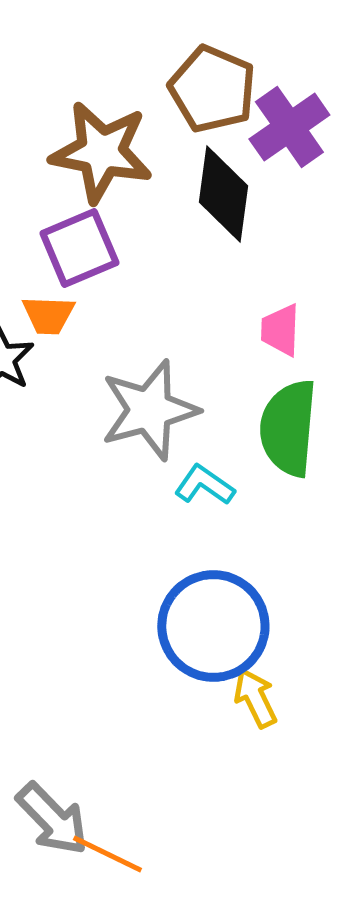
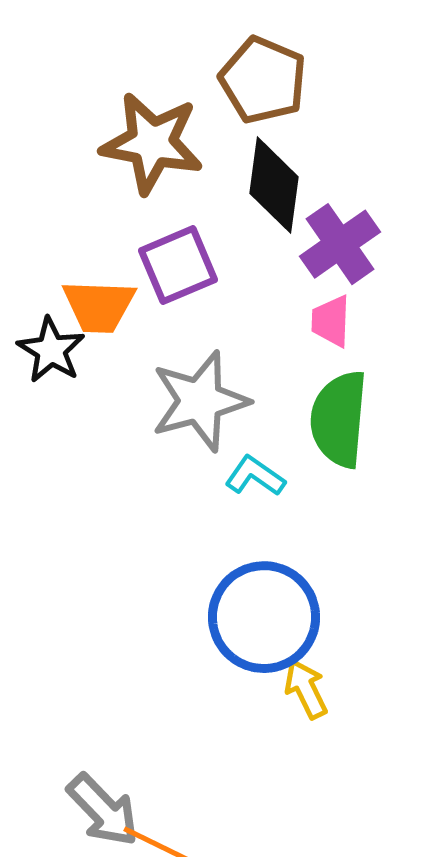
purple cross: (289, 127) -> (340, 244), moved
purple square: (79, 248) -> (178, 265), moved
orange trapezoid: (48, 315) -> (99, 306), size x1.4

